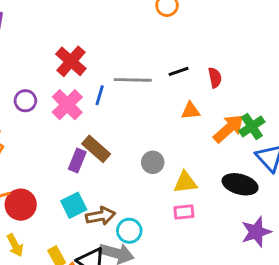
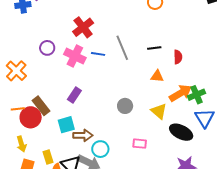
gray line: (133, 80) -> (122, 48), turned 55
blue line: (100, 95) -> (98, 54), turned 72
pink cross: (67, 105) -> (75, 56), turned -30
brown rectangle: (96, 149) -> (41, 106), moved
yellow triangle: (185, 182) -> (159, 111), moved, turned 36

